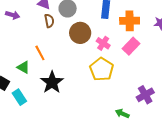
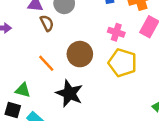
brown circle: (80, 33) -> (80, 54), moved
green triangle: (23, 67) -> (23, 90), moved

